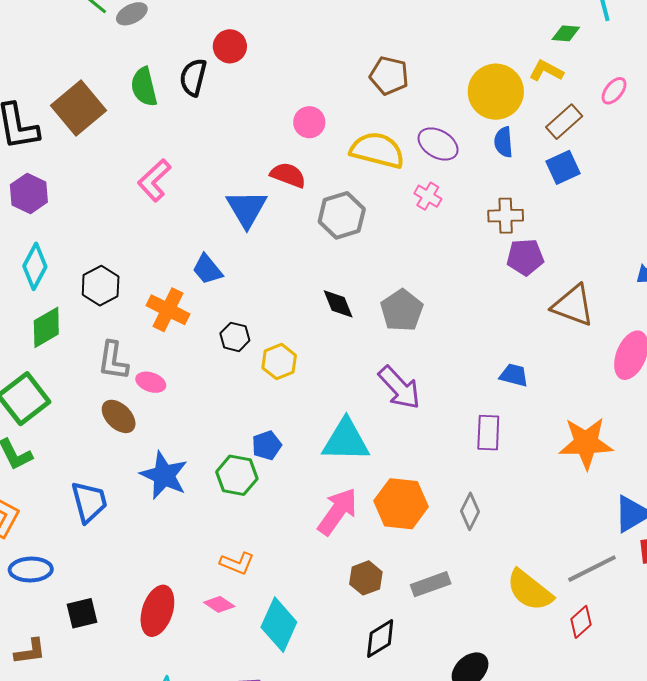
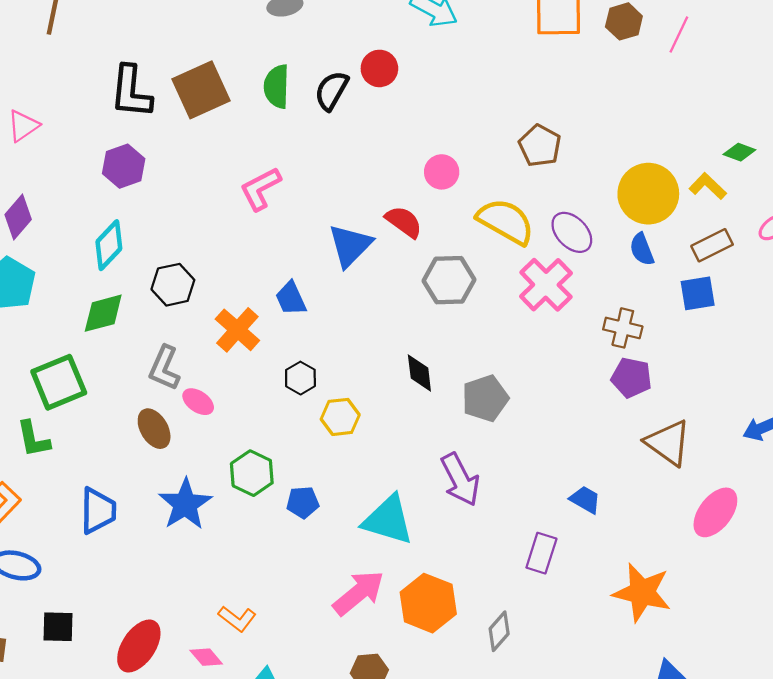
blue semicircle: (504, 142) -> (642, 249), turned -32
pink cross: (428, 196) -> (546, 285), size x1.8
green hexagon: (237, 475) -> (252, 473), moved

